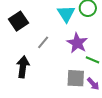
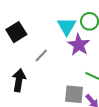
purple star: (77, 43) -> (79, 45), moved

